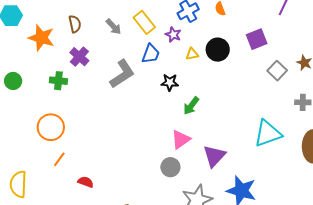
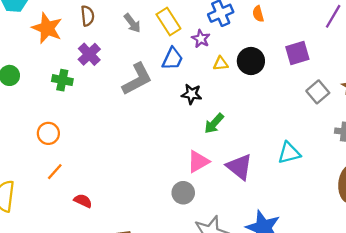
orange circle: (51, 127) -> (48, 133), size x0.7
cyan triangle: (268, 133) -> (289, 153), moved, size x0.7
purple triangle: (214, 156) -> (239, 167), moved, turned -40

